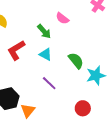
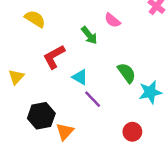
cyan triangle: (46, 54) -> (80, 77), moved

